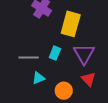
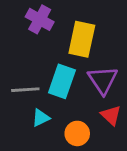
cyan rectangle: (55, 53) -> (62, 81), size x1.6

